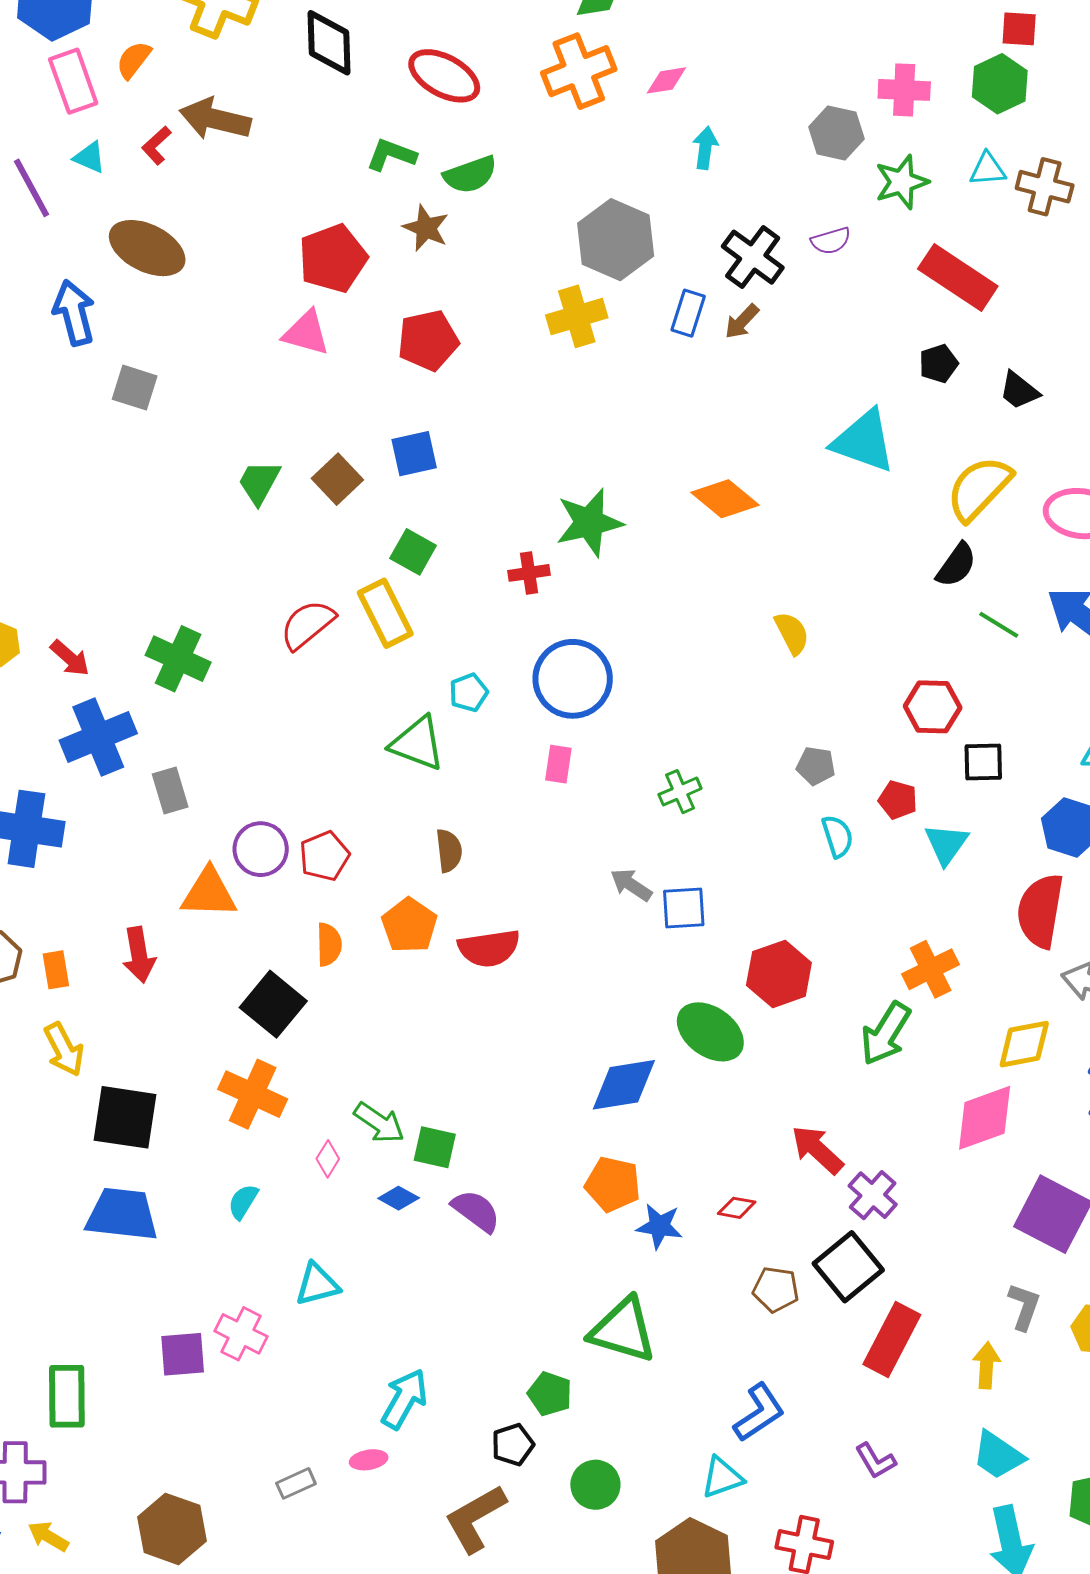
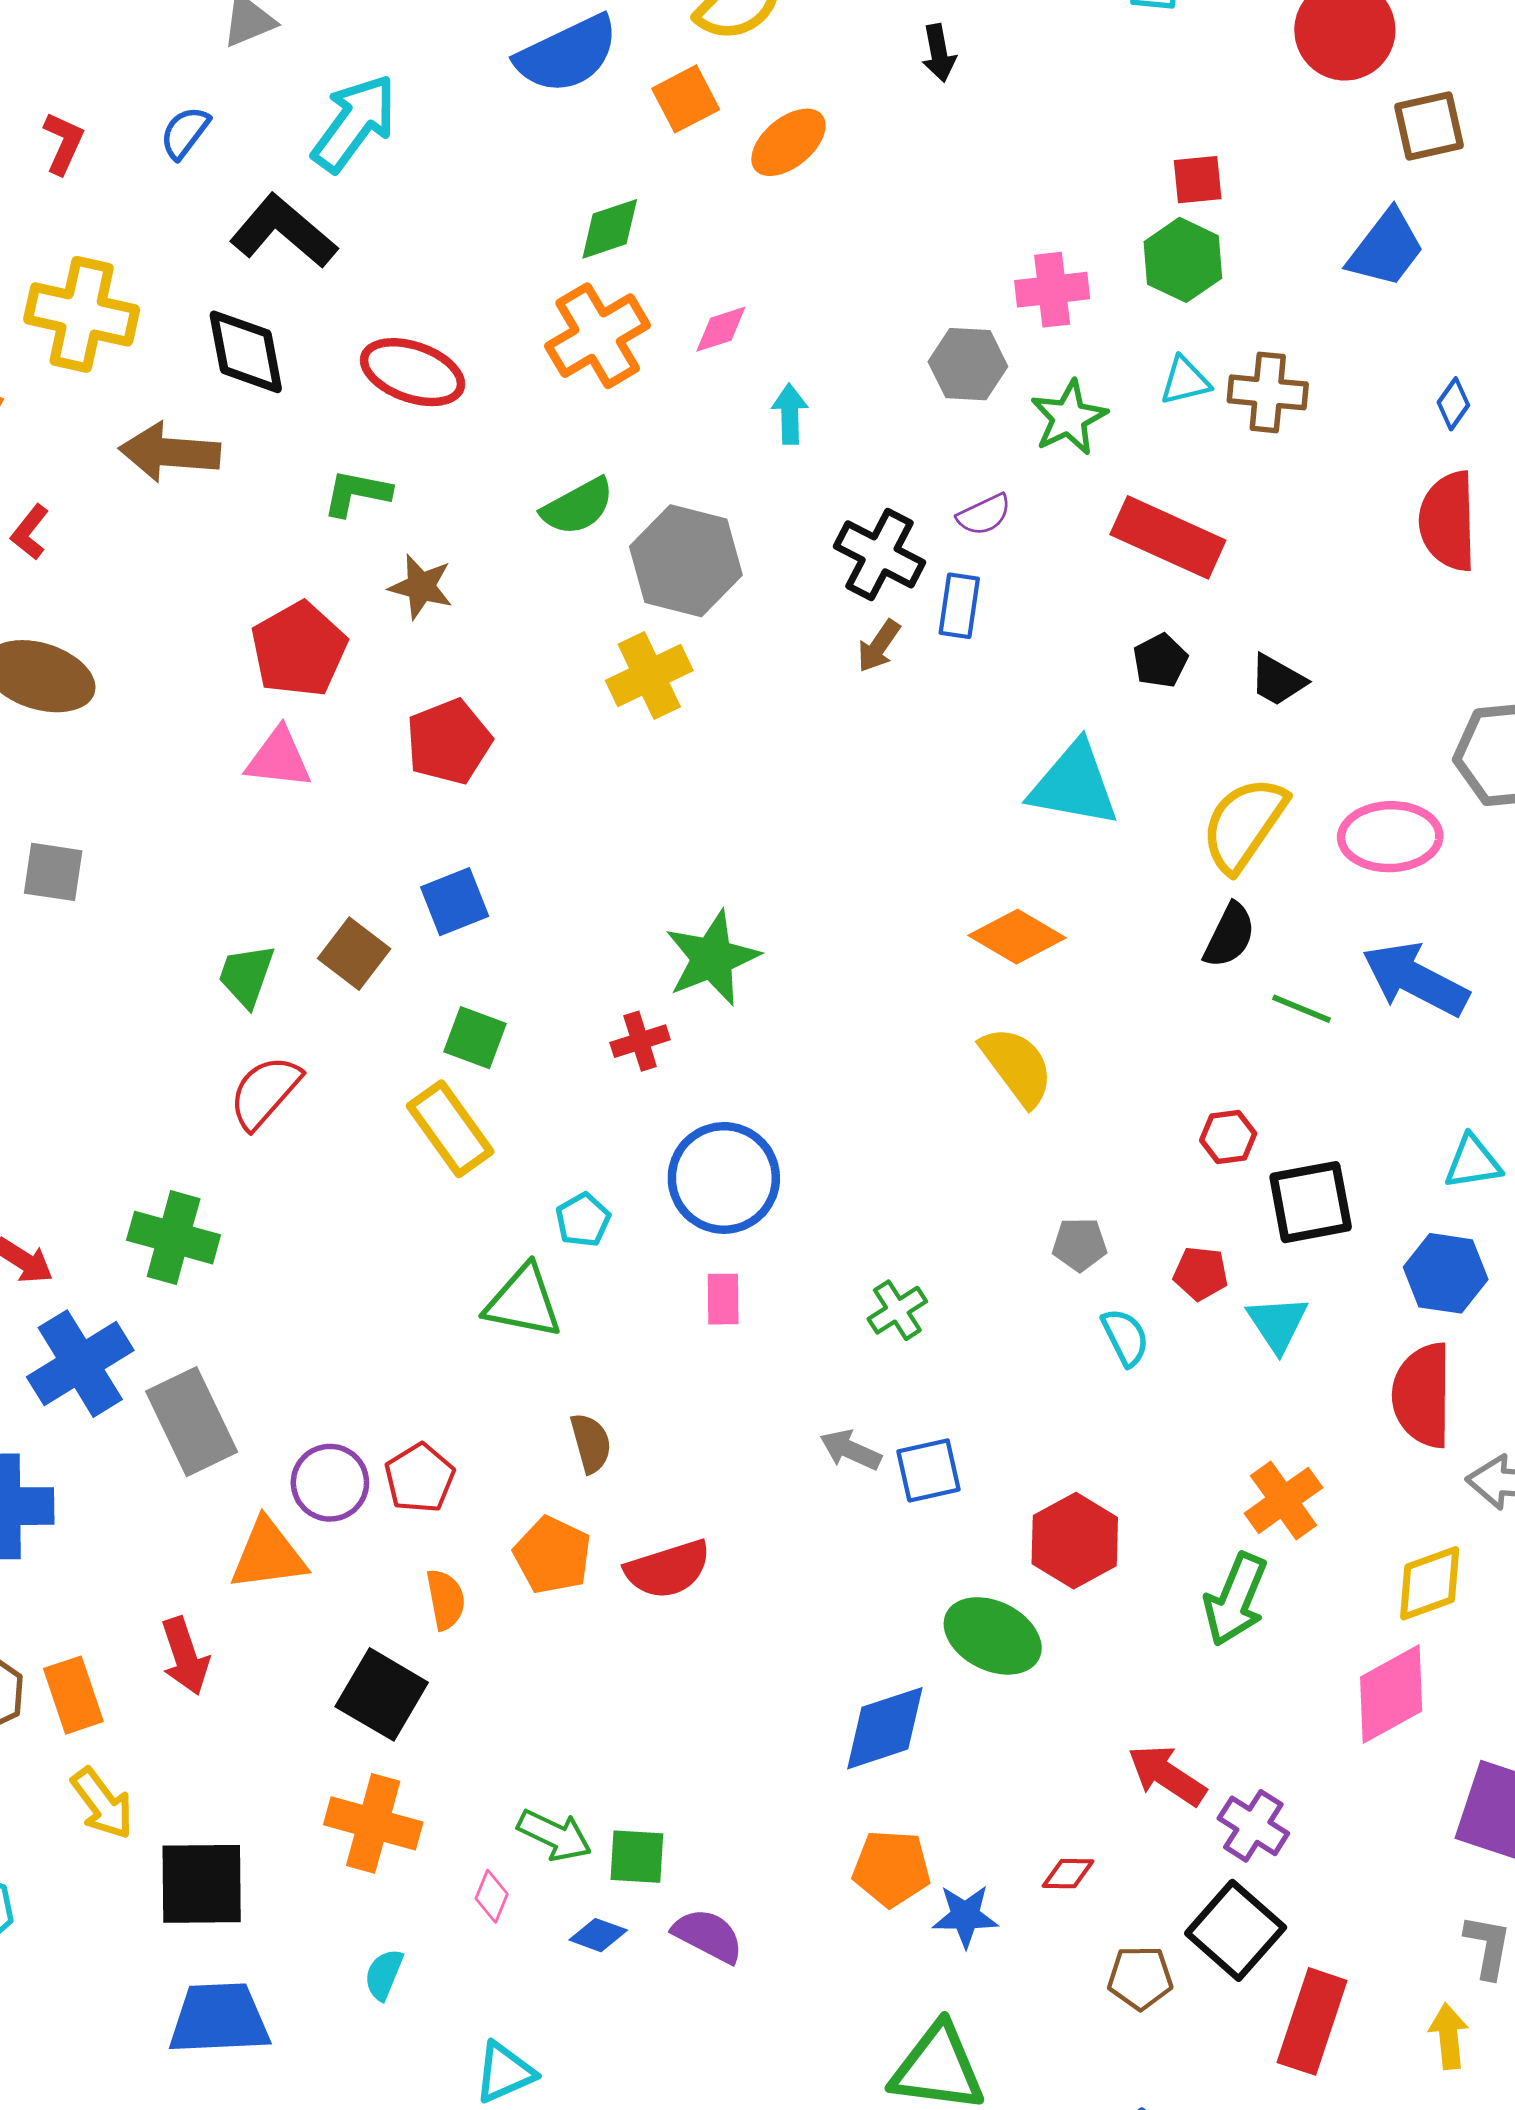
brown arrow: (215, 119) -> (170, 452), moved
green semicircle: (470, 175) -> (578, 507), moved
blue rectangle: (688, 313) -> (959, 606), moved
orange diamond: (725, 499) -> (1017, 937), moved
red semicircle: (307, 625) -> (265, 1092), moved
yellow semicircle: (792, 633) -> (1017, 1066), size x1.4
red hexagon: (933, 707) -> (1228, 1137), size x0.7
black square: (983, 762) -> (1311, 1202), size x1.4
gray rectangle: (170, 790) -> (192, 1422), size x1.6
orange rectangle: (56, 970) -> (73, 1695), size x1.4

